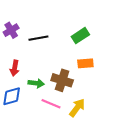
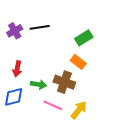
black line: (38, 38) -> (40, 27), moved
orange rectangle: (85, 63) -> (78, 62), moved, turned 42

